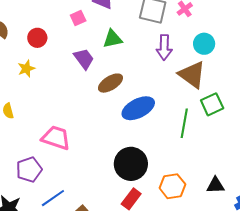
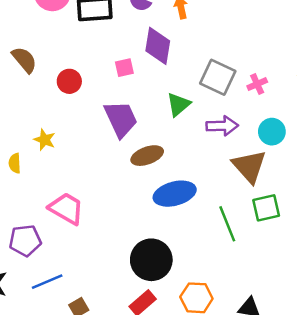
green triangle: (113, 39) -> (178, 104), moved, turned -40
purple arrow: (164, 47) -> (222, 126), turned -105
purple trapezoid: (84, 59) -> (121, 119), size x1.4
yellow star: (26, 69) -> (45, 140), moved, turned 30
green line: (184, 123) -> (227, 224), turned -44

